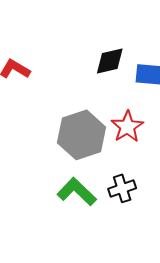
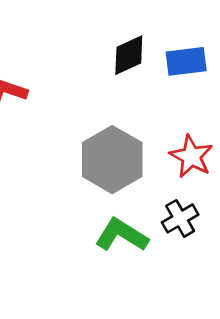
red star: (127, 127) -> (191, 156), moved

